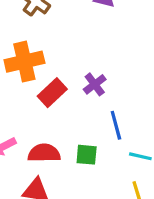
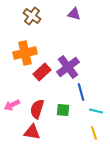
purple cross: (95, 84) -> (68, 67), size x1.6
red semicircle: (44, 153) -> (37, 109), turned -72

